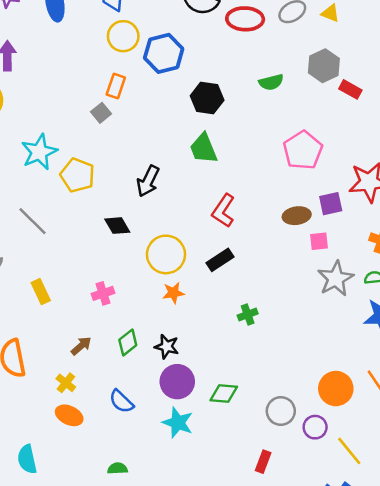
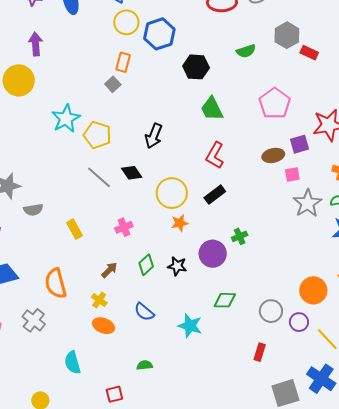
green trapezoid: (203, 148) -> (212, 109), moved
gray line: (32, 221) -> (99, 177), moved
purple circle: (177, 382) -> (213, 254), moved

